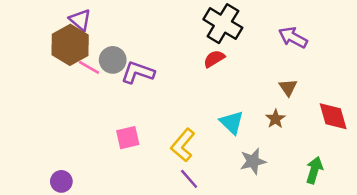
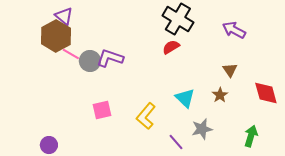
gray circle: (113, 60) -> (90, 61), moved
purple line: (189, 179) -> (176, 142), moved

